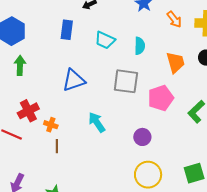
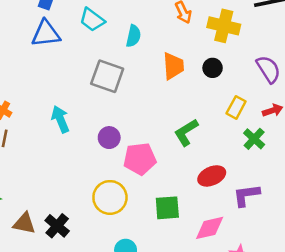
blue triangle: (74, 80) -> (46, 34), moved
pink pentagon: (161, 98) -> (140, 159), moved
purple circle: (142, 137) -> (109, 138), moved

